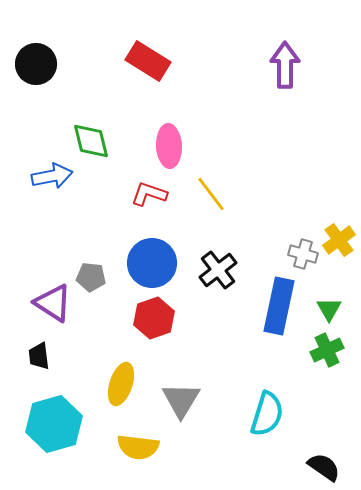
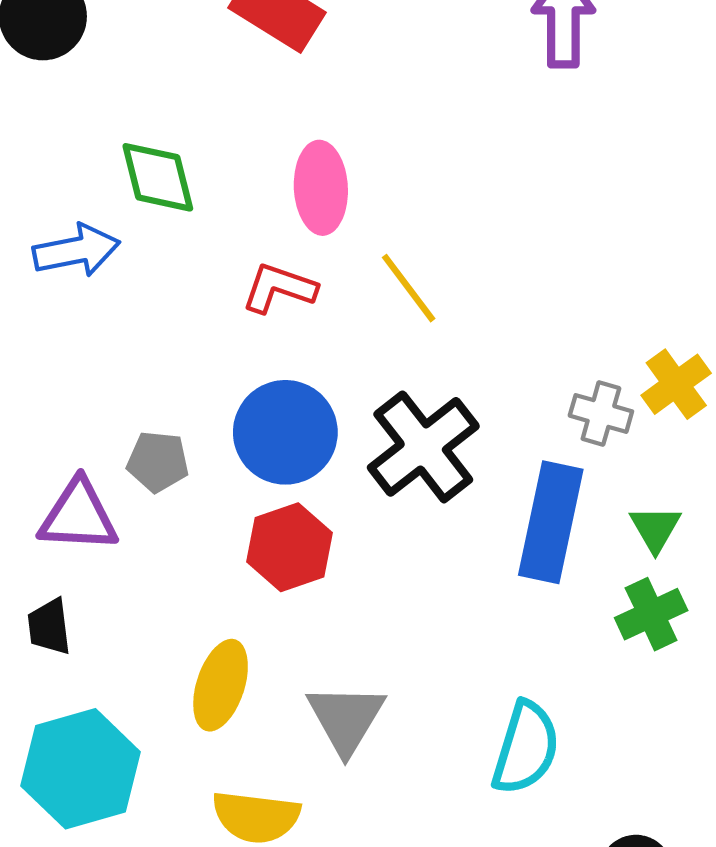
black cross: (218, 270) -> (423, 447), size x1.4
purple triangle: (53, 303) -> (78, 516), turned -30

